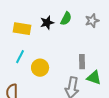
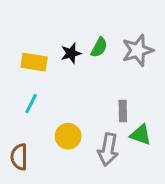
gray star: (92, 21) -> (138, 50), size x1.5
yellow circle: (40, 68) -> (68, 136), moved

